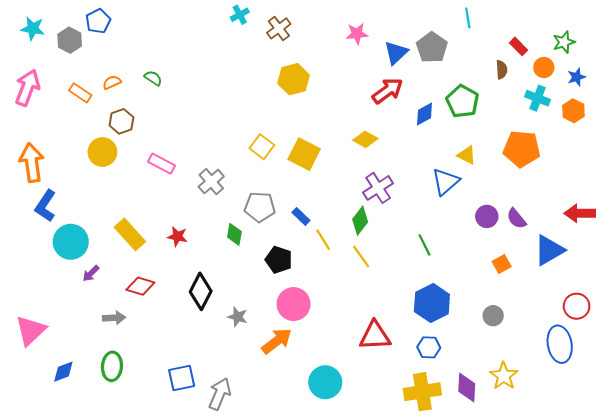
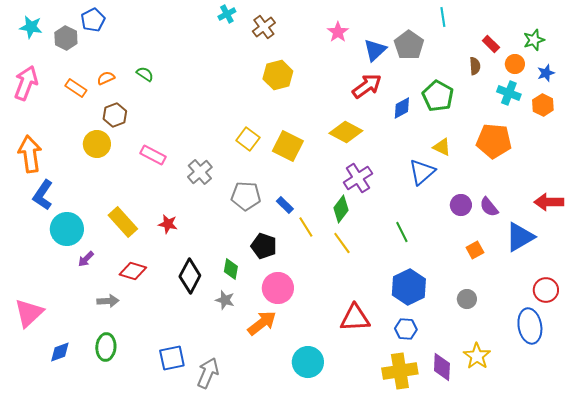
pink star: (357, 34) -> (338, 32), turned -30
yellow diamond: (365, 139) -> (346, 132), size x1.4
green diamond: (234, 234) -> (231, 269), moved

